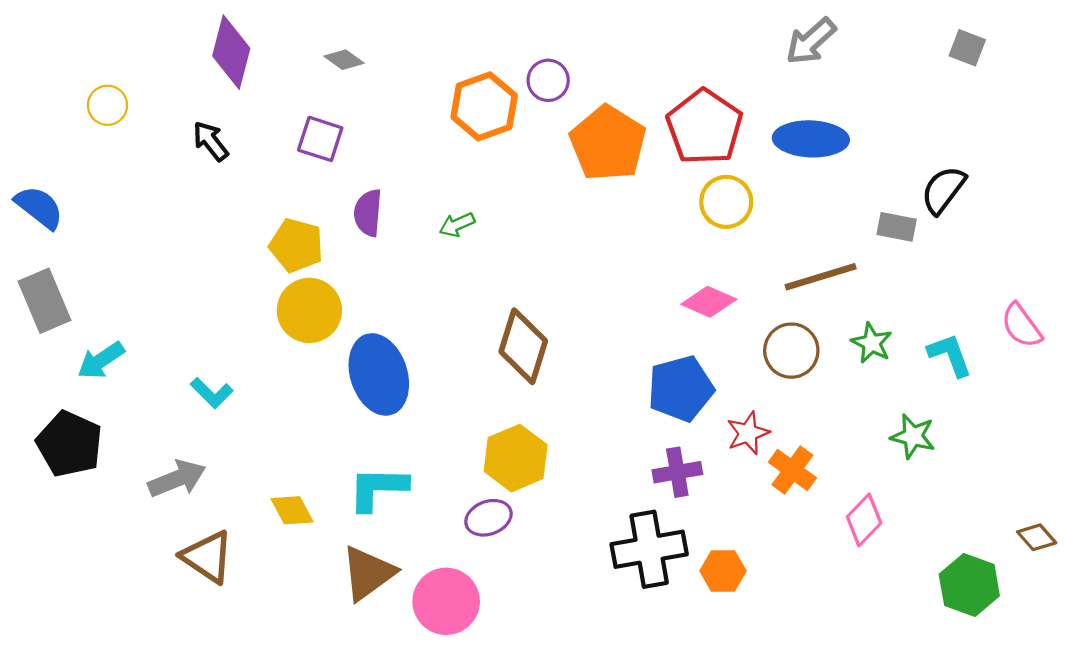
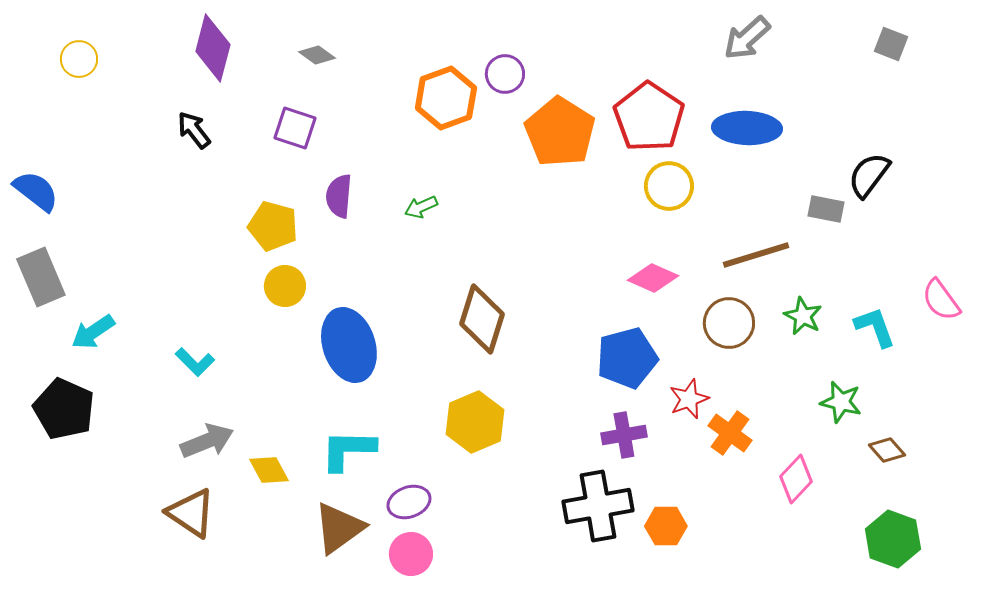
yellow circle: (107, 105) -> (79, 59), moved
yellow circle: (309, 310) -> (285, 286), size x0.7
gray arrow: (177, 479) -> (207, 441), moved
purple ellipse: (488, 518) -> (409, 502), moved
brown diamond: (1037, 537) -> (887, 450), moved
pink circle: (446, 601) -> (411, 554), size x0.7

